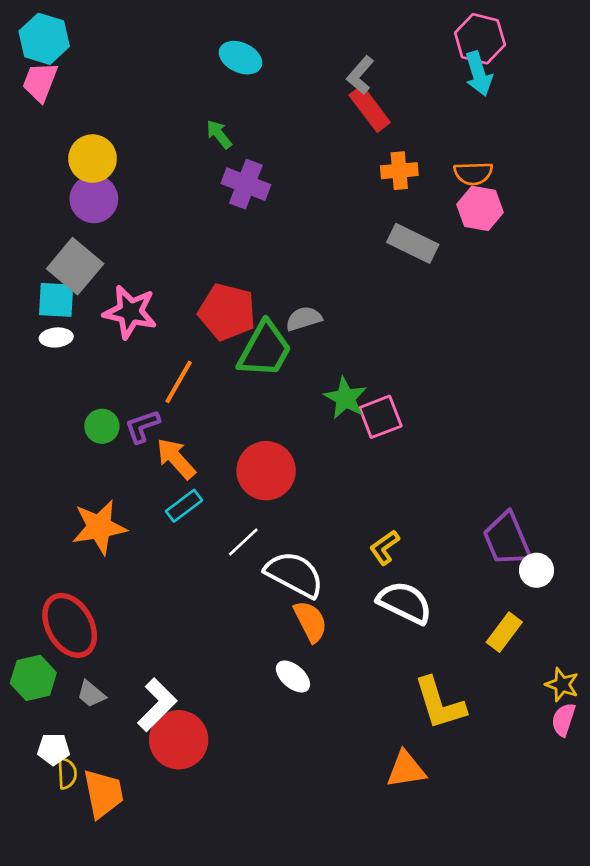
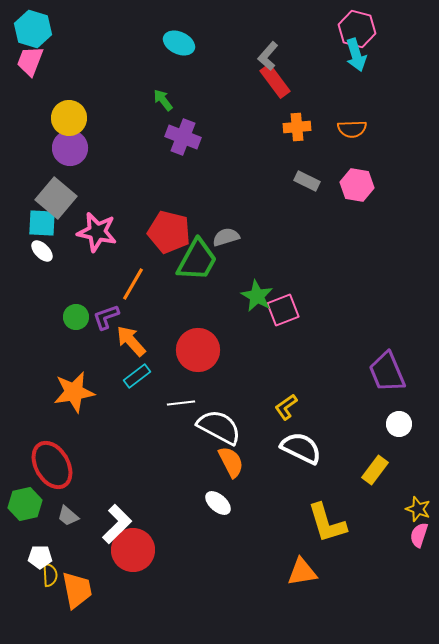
pink hexagon: (480, 208) -> (357, 185), moved
gray rectangle: (413, 243) -> (307, 181), size x0.7
white ellipse: (56, 337) -> (42, 251), turned 50
purple trapezoid: (507, 539) -> (387, 372), moved
white line: (243, 542) -> (181, 403), turned 36

